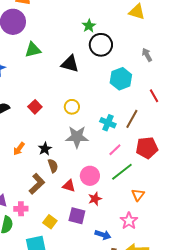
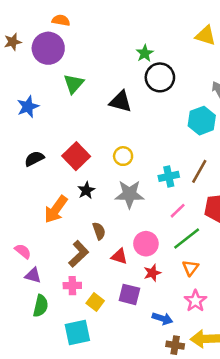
green triangle: (33, 50) -> (74, 84), turned -36
cyan hexagon: (121, 79) -> (202, 121), moved
red square: (35, 107) -> (76, 156), size x1.5
cyan cross: (108, 123) -> (169, 176), turned -35
orange arrow: (19, 149) -> (56, 209), size x1.6
black star: (45, 149) -> (86, 190), moved
orange triangle: (138, 195) -> (190, 268), moved
pink cross: (21, 209) -> (72, 286), moved

